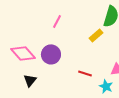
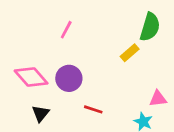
pink line: (57, 21) -> (66, 30), moved
red line: (85, 73) -> (93, 109), moved

